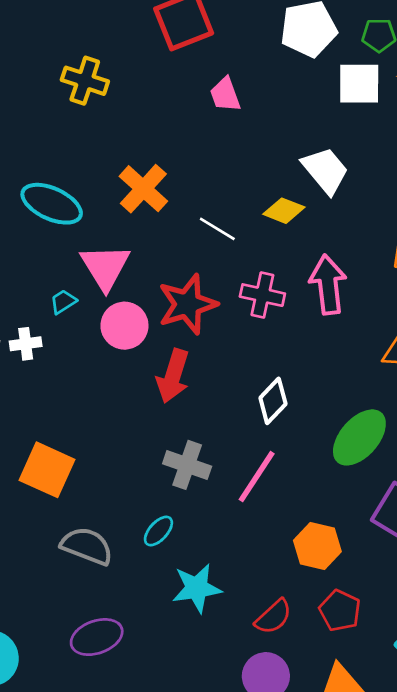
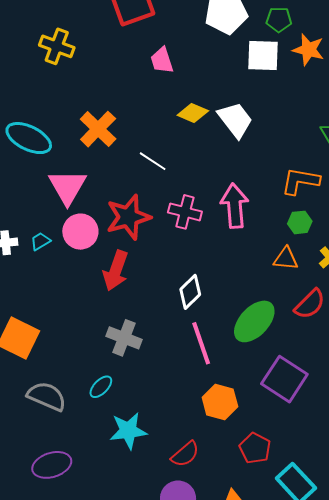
yellow diamond: (284, 211) -> (193, 113), moved
cyan trapezoid: (63, 302) -> (40, 241), moved
pink line: (257, 477) -> (201, 343), moved, turned -54
red pentagon: (340, 611) -> (255, 448), moved

